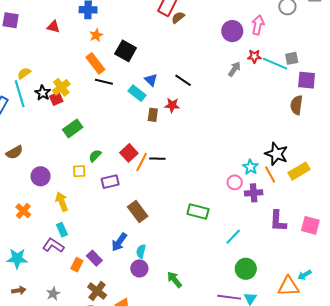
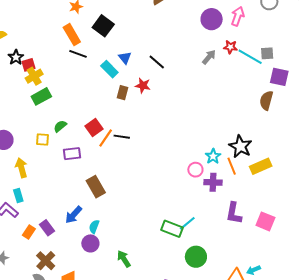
yellow cross: (61, 87) -> (34, 76), moved
green rectangle: (198, 211) -> (172, 229), moved

